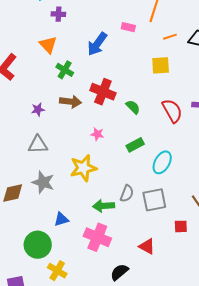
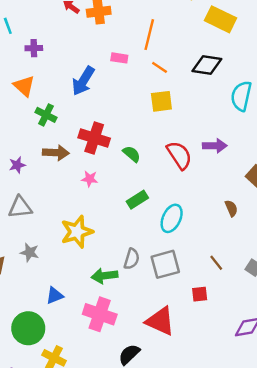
orange line: (170, 37) -> (160, 67), moved, turned 56
pink star: (97, 134) -> (90, 179), moved
gray star: (43, 182) -> (30, 252), size x0.7
red triangle: (147, 246) -> (160, 321), size x1.5

